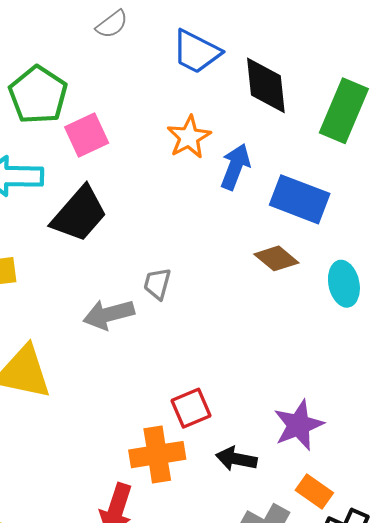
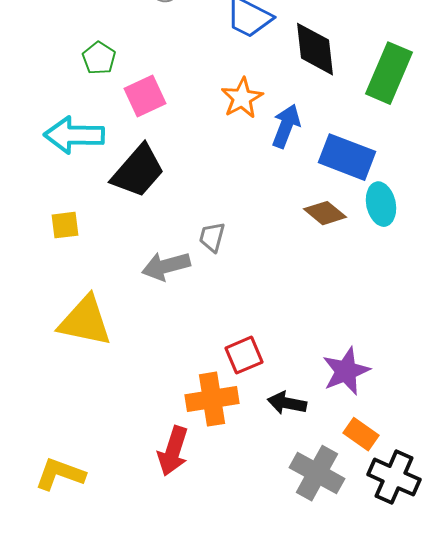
green pentagon: (38, 95) -> (99, 58), size x0.6
cyan ellipse: (344, 284) -> (381, 204), moved

